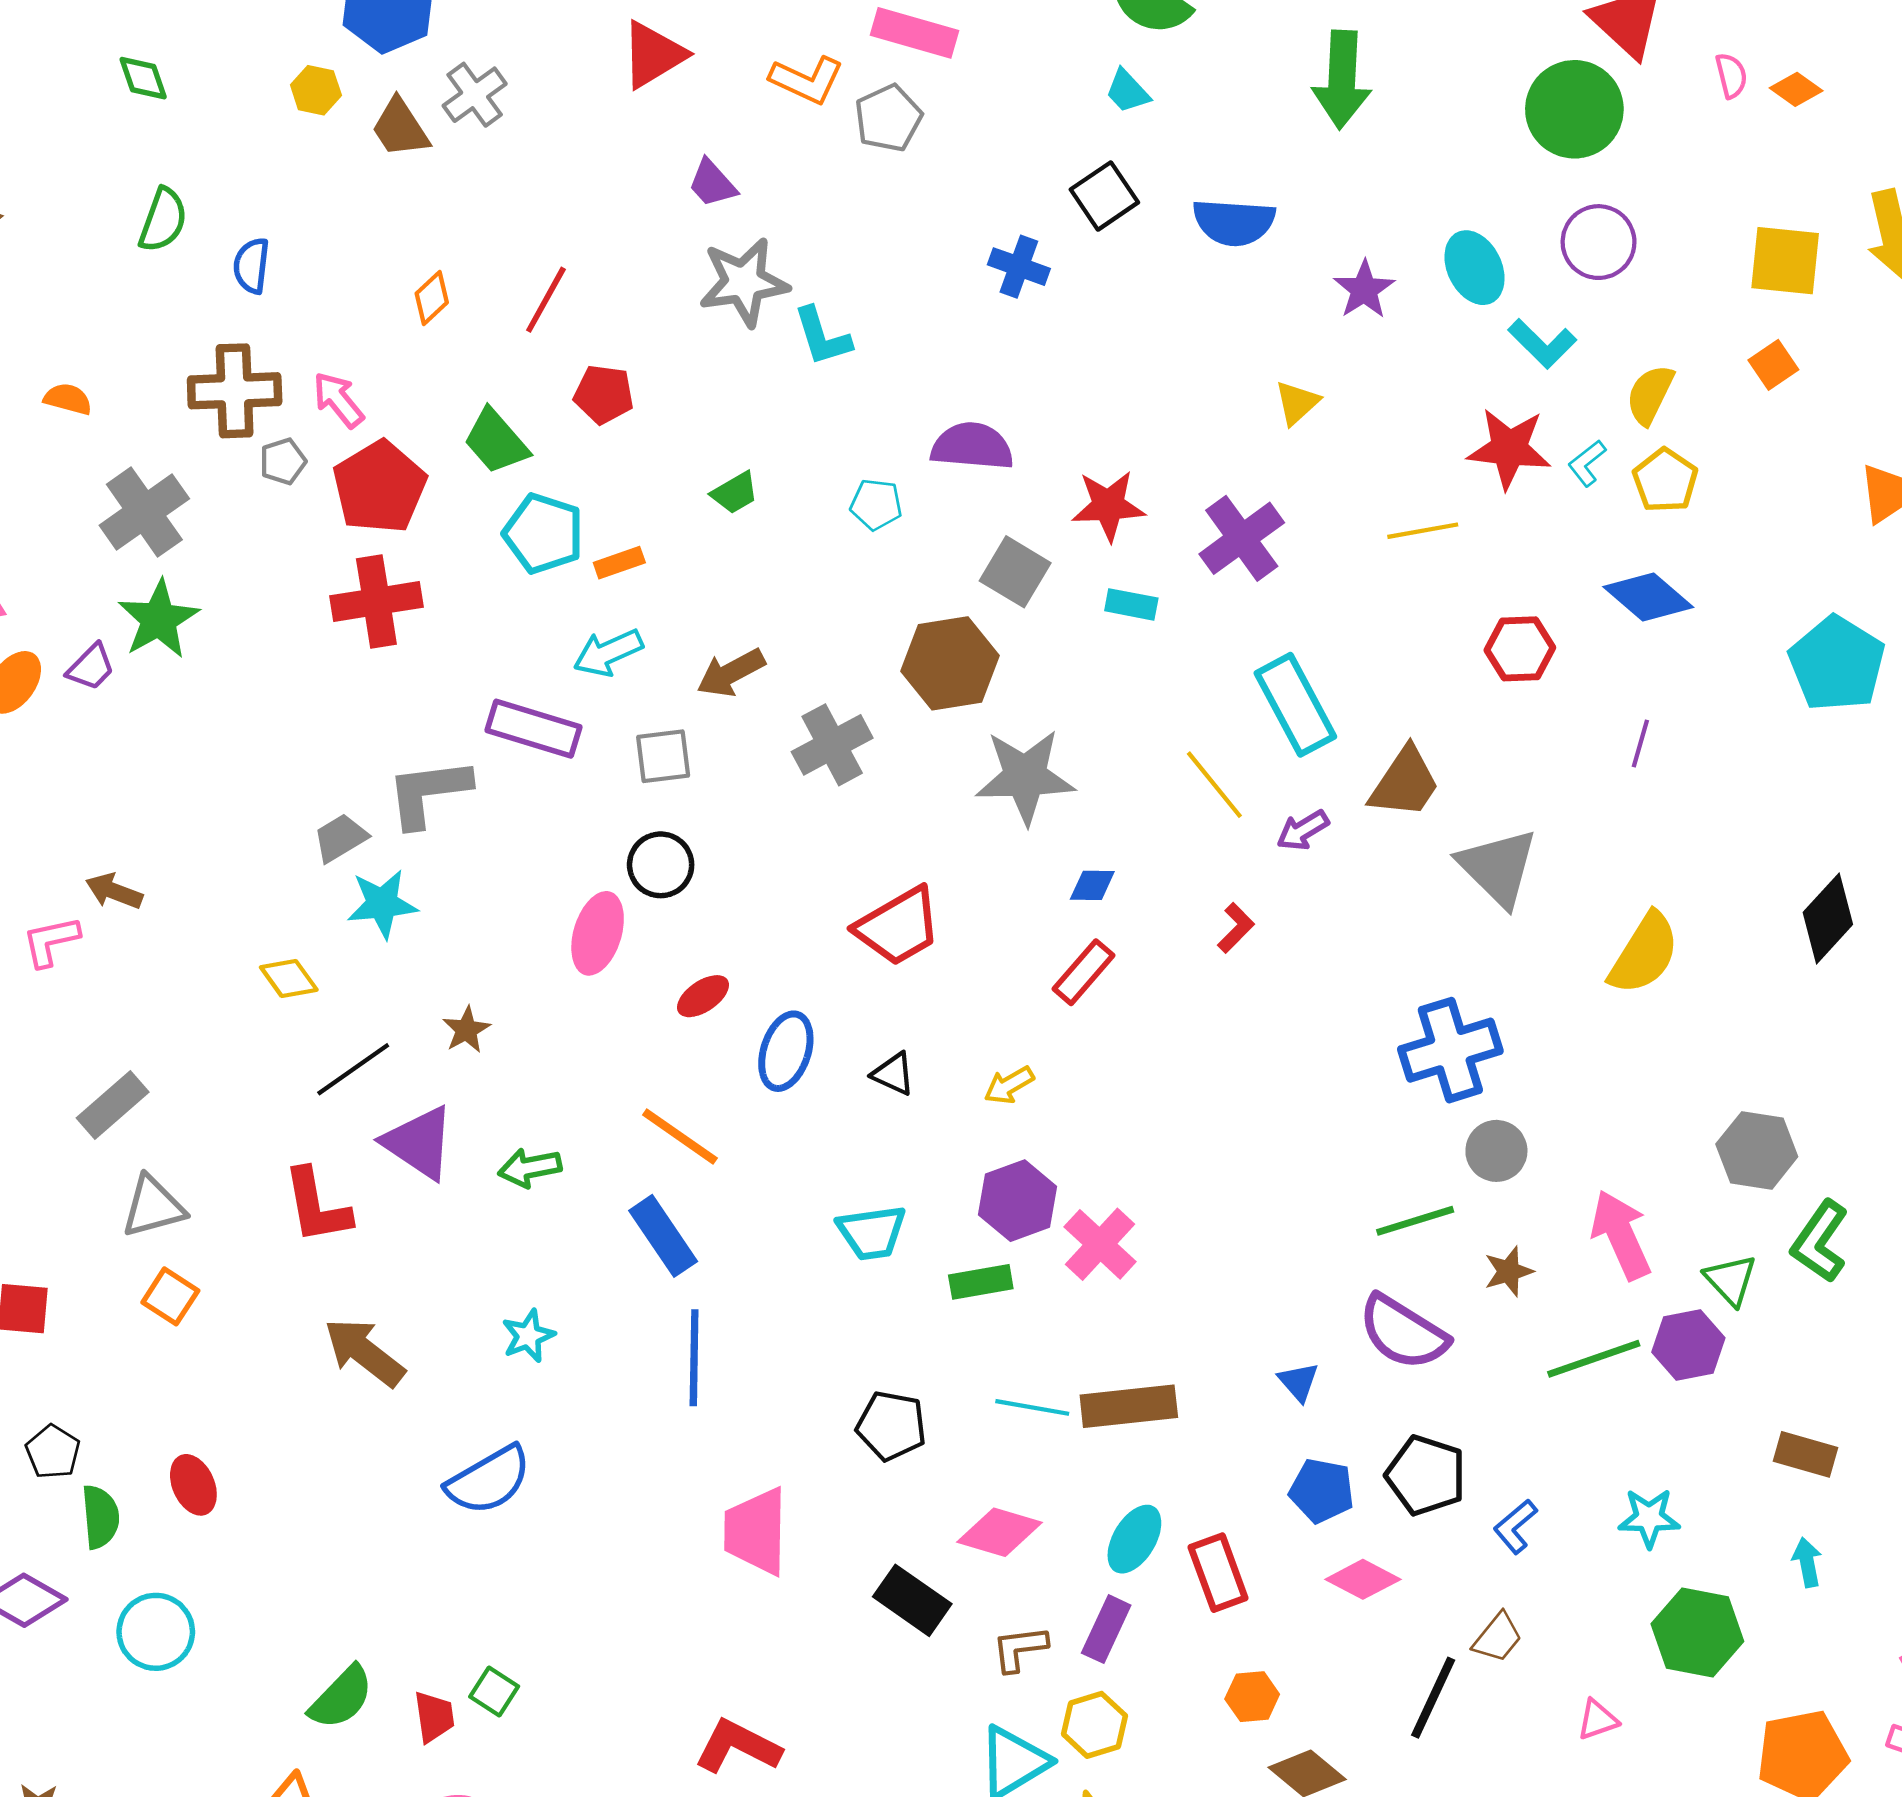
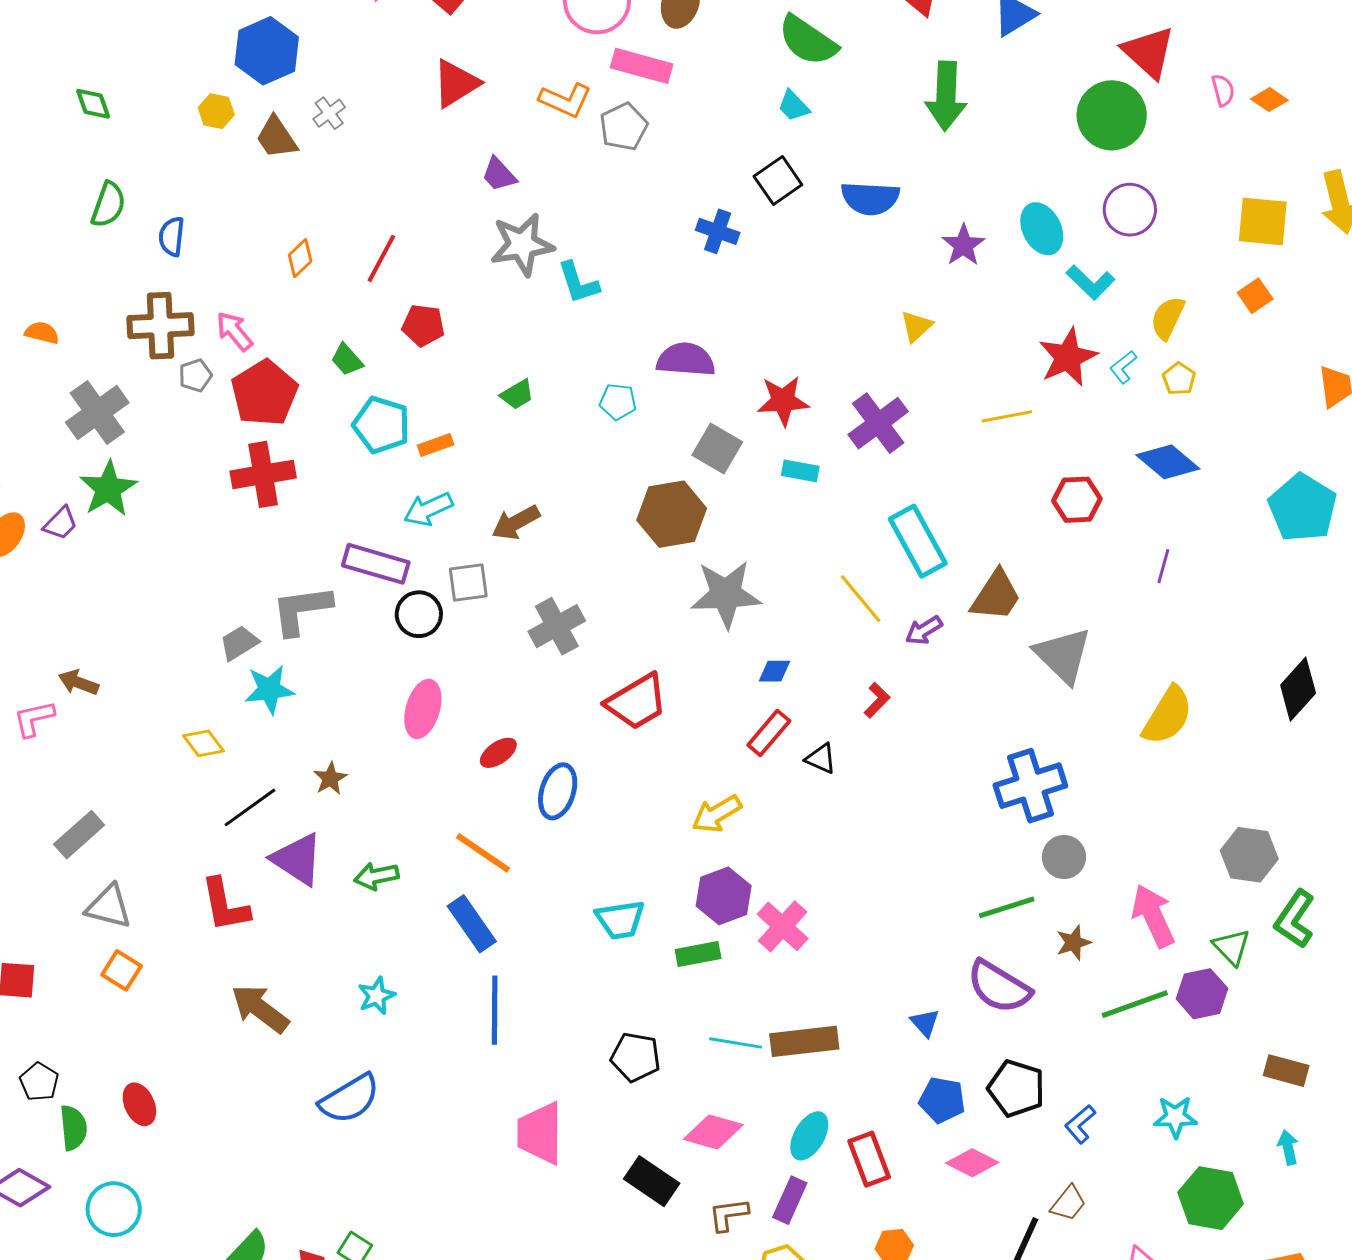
gray cross: (475, 95) -> (329, 113), size x0.7
green trapezoid: (496, 441) -> (347, 360), size x0.7
red star: (1509, 449) -> (1068, 357), turned -30
yellow pentagon: (1665, 480) -> (1179, 379), size x0.7
gray cross: (832, 745) -> (557, 626), moved
black circle: (661, 865) -> (419, 614), moved
black triangle: (893, 1074) -> (821, 759), moved
yellow arrow: (1009, 1085) -> (717, 814), size x1.4
gray triangle: (153, 1207) -> (109, 907), turned 30

